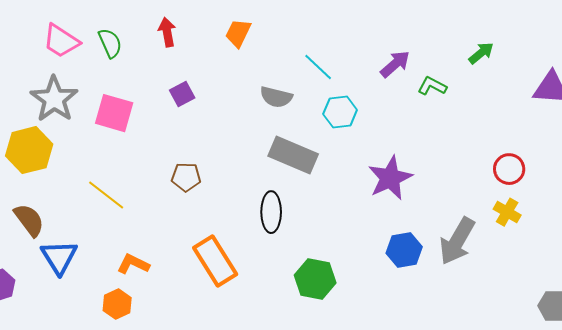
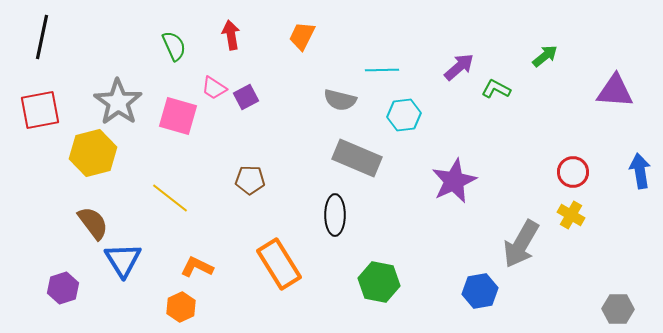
pink trapezoid: (61, 41) -> (214, 88), moved, size x0.7
cyan line: (318, 67) -> (382, 70), turned -44
blue hexagon: (404, 250) -> (480, 291), moved

